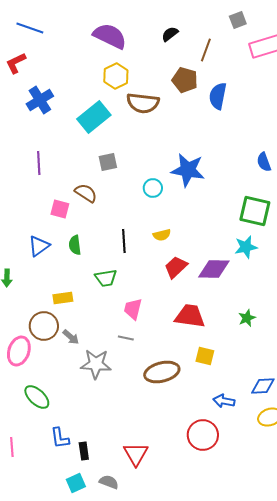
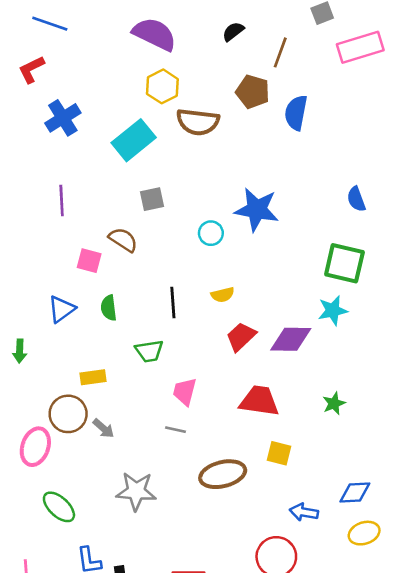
gray star: (96, 364) -> (136, 491), moved

